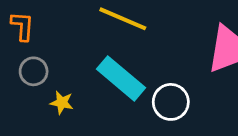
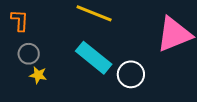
yellow star: (62, 103) -> (38, 75), moved

